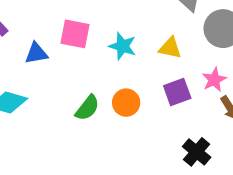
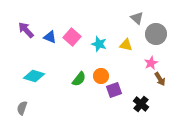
pink square: (75, 34) -> (72, 37), turned 30
blue triangle: (36, 53) -> (50, 37), moved, turned 32
purple square: (177, 92) -> (114, 90), moved

